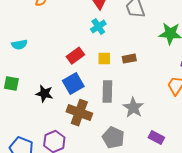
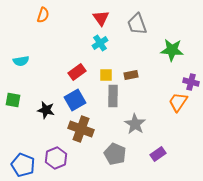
gray rectangle: (107, 92) -> (113, 96), moved
purple rectangle: (156, 138) -> (158, 154), turned -63

